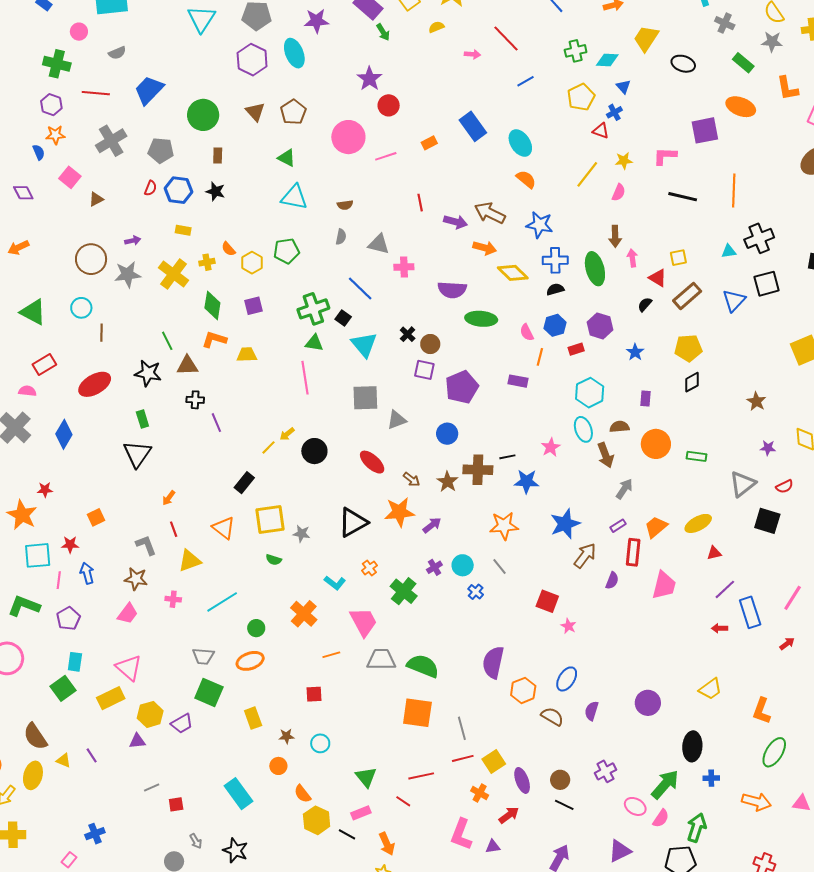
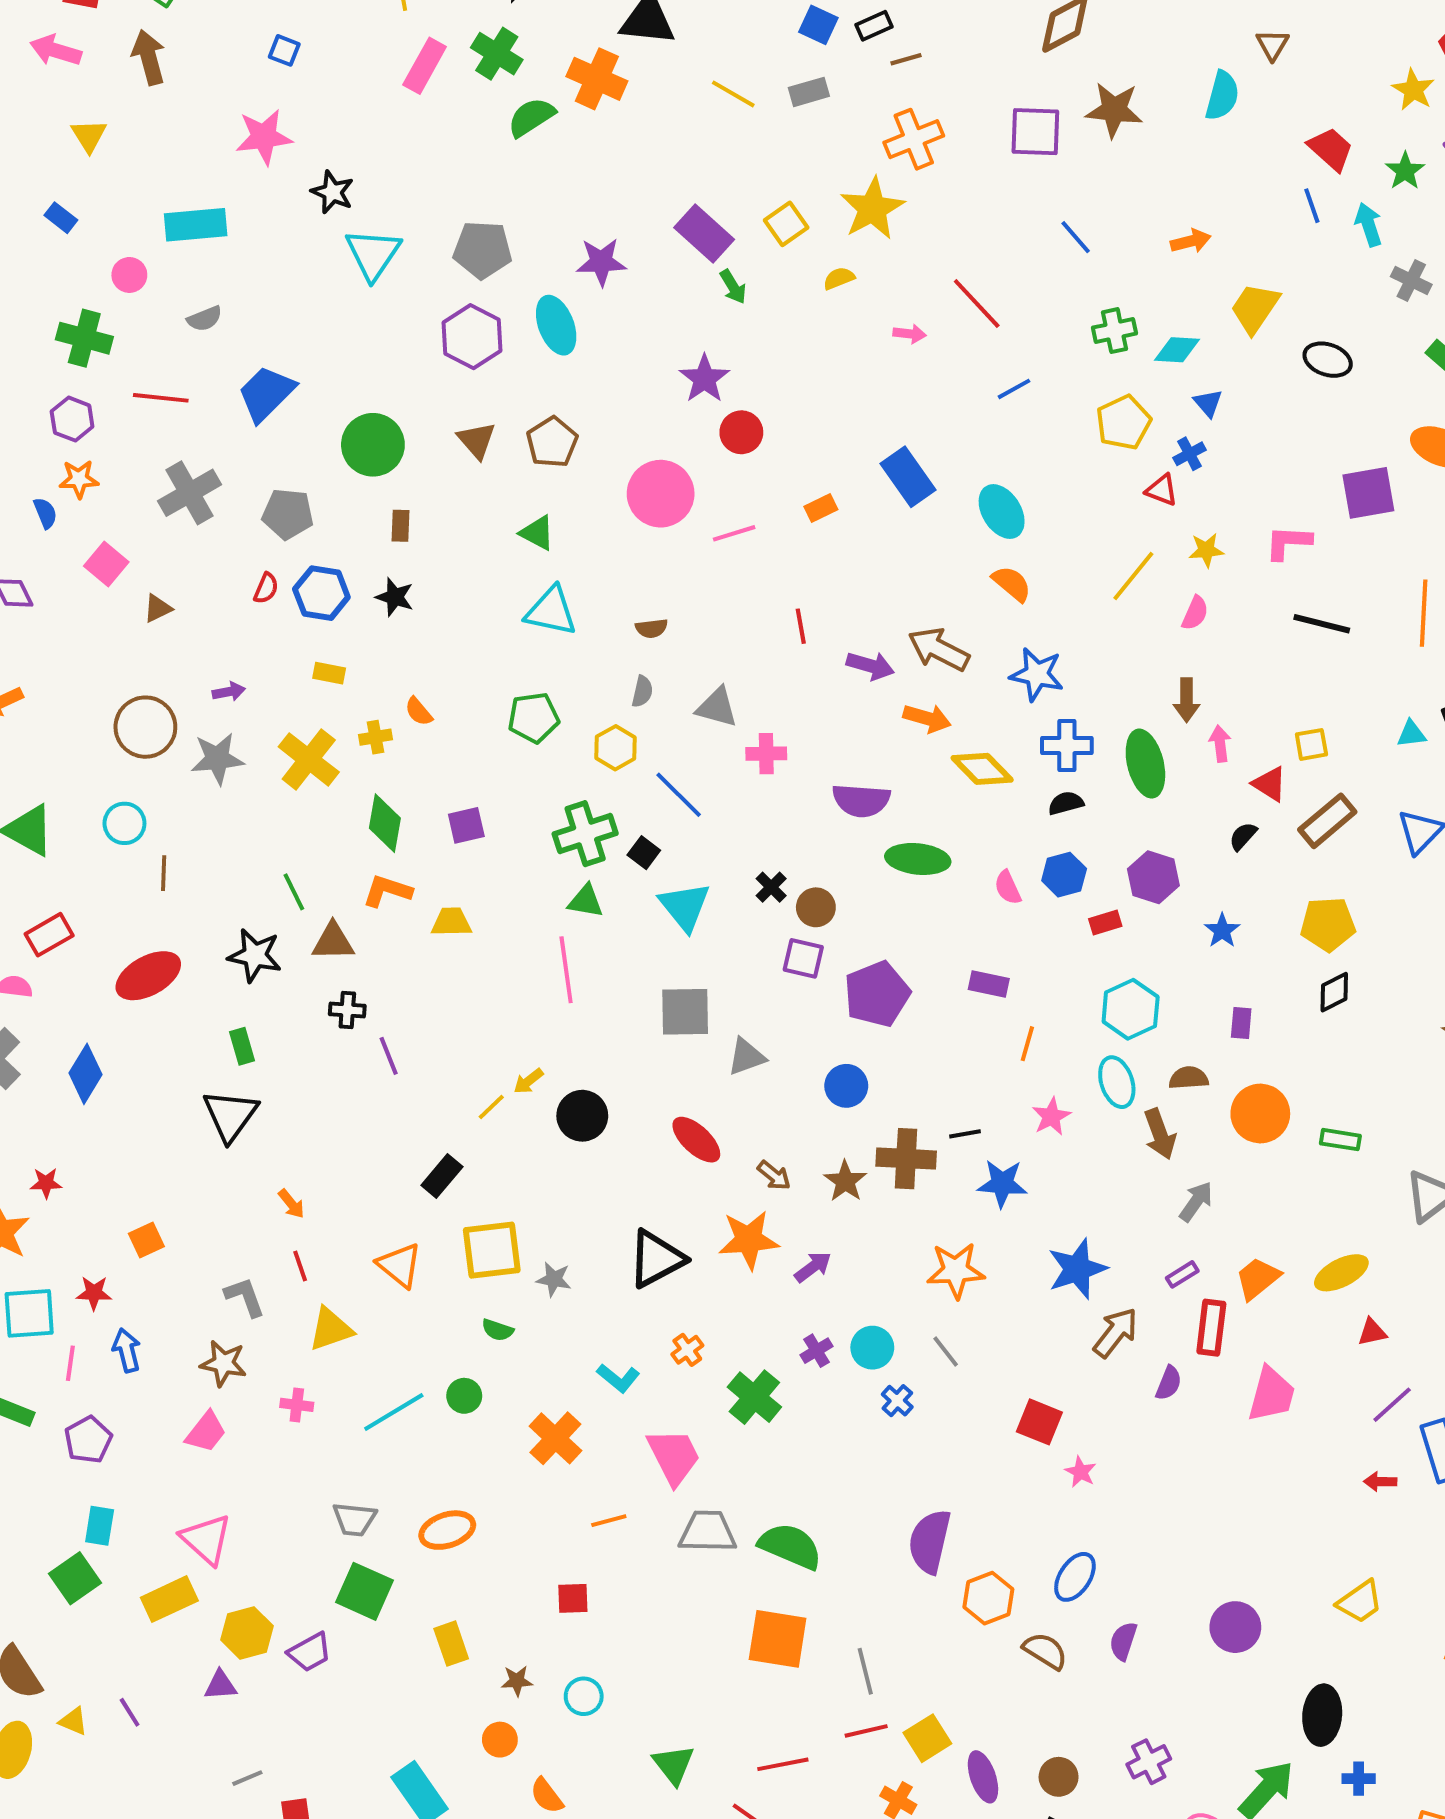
yellow hexagon: (252, 263) -> (615, 748), moved
orange line: (540, 357) -> (1027, 1044), moved
orange arrow: (169, 498) -> (291, 1204), turned -77
green circle: (256, 628) -> (464, 1396), moved

